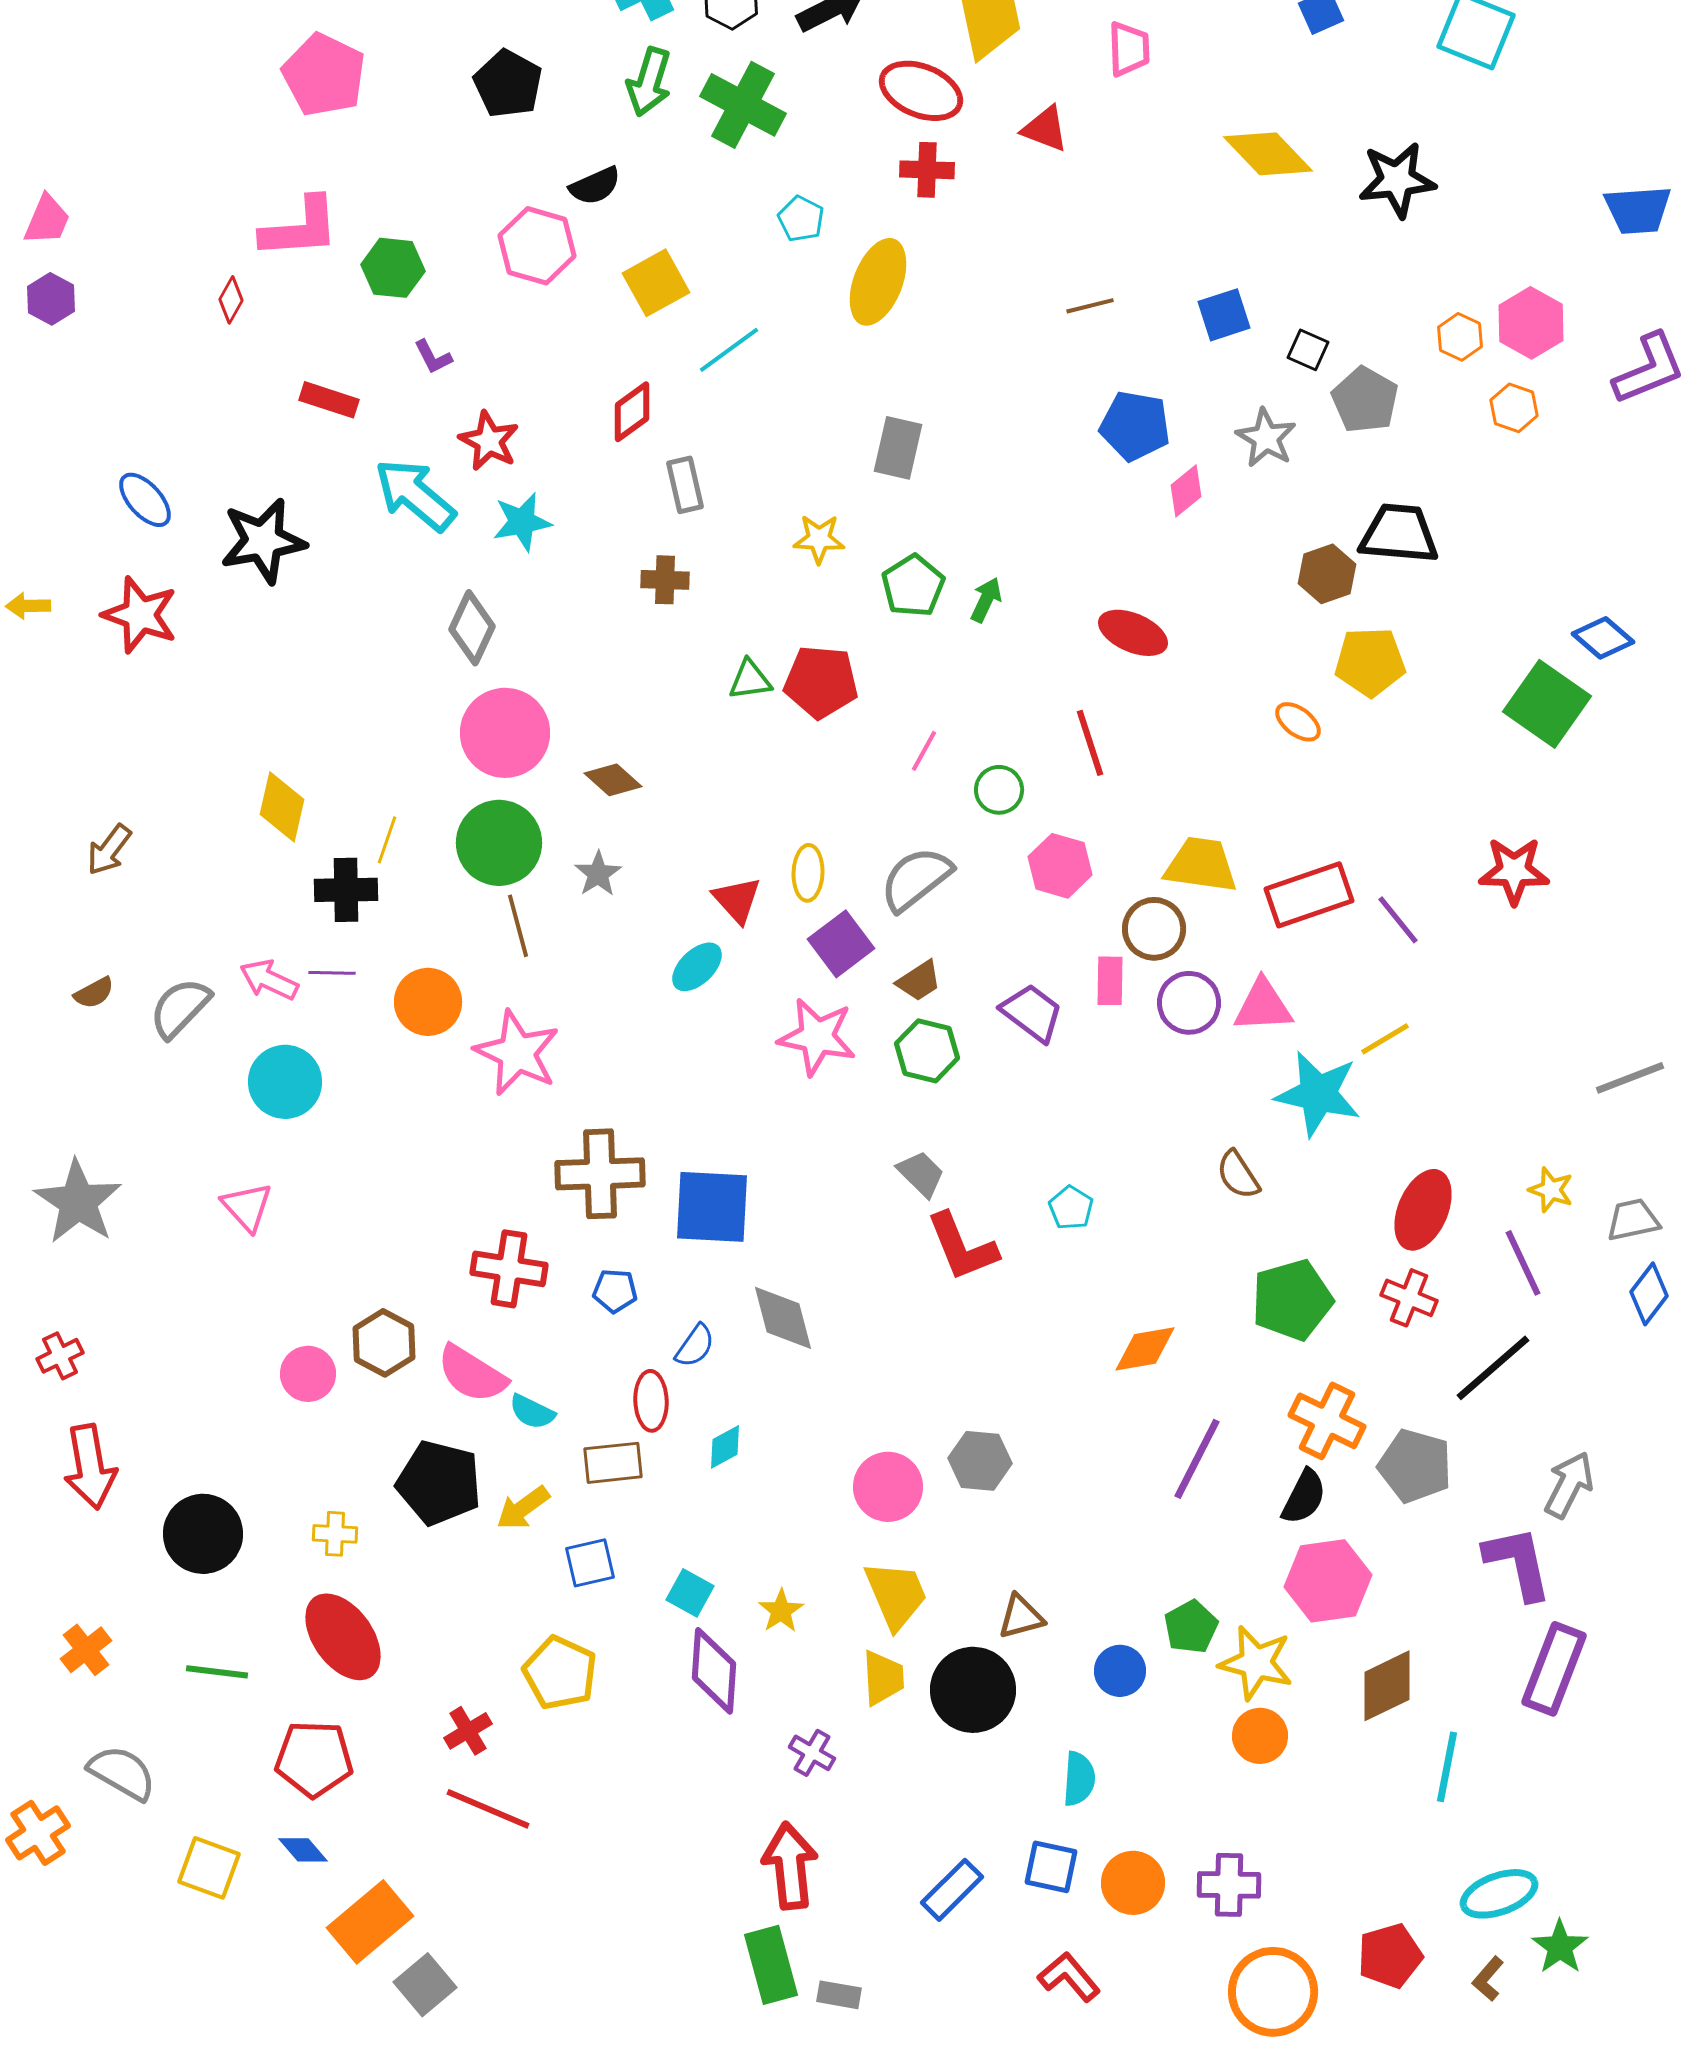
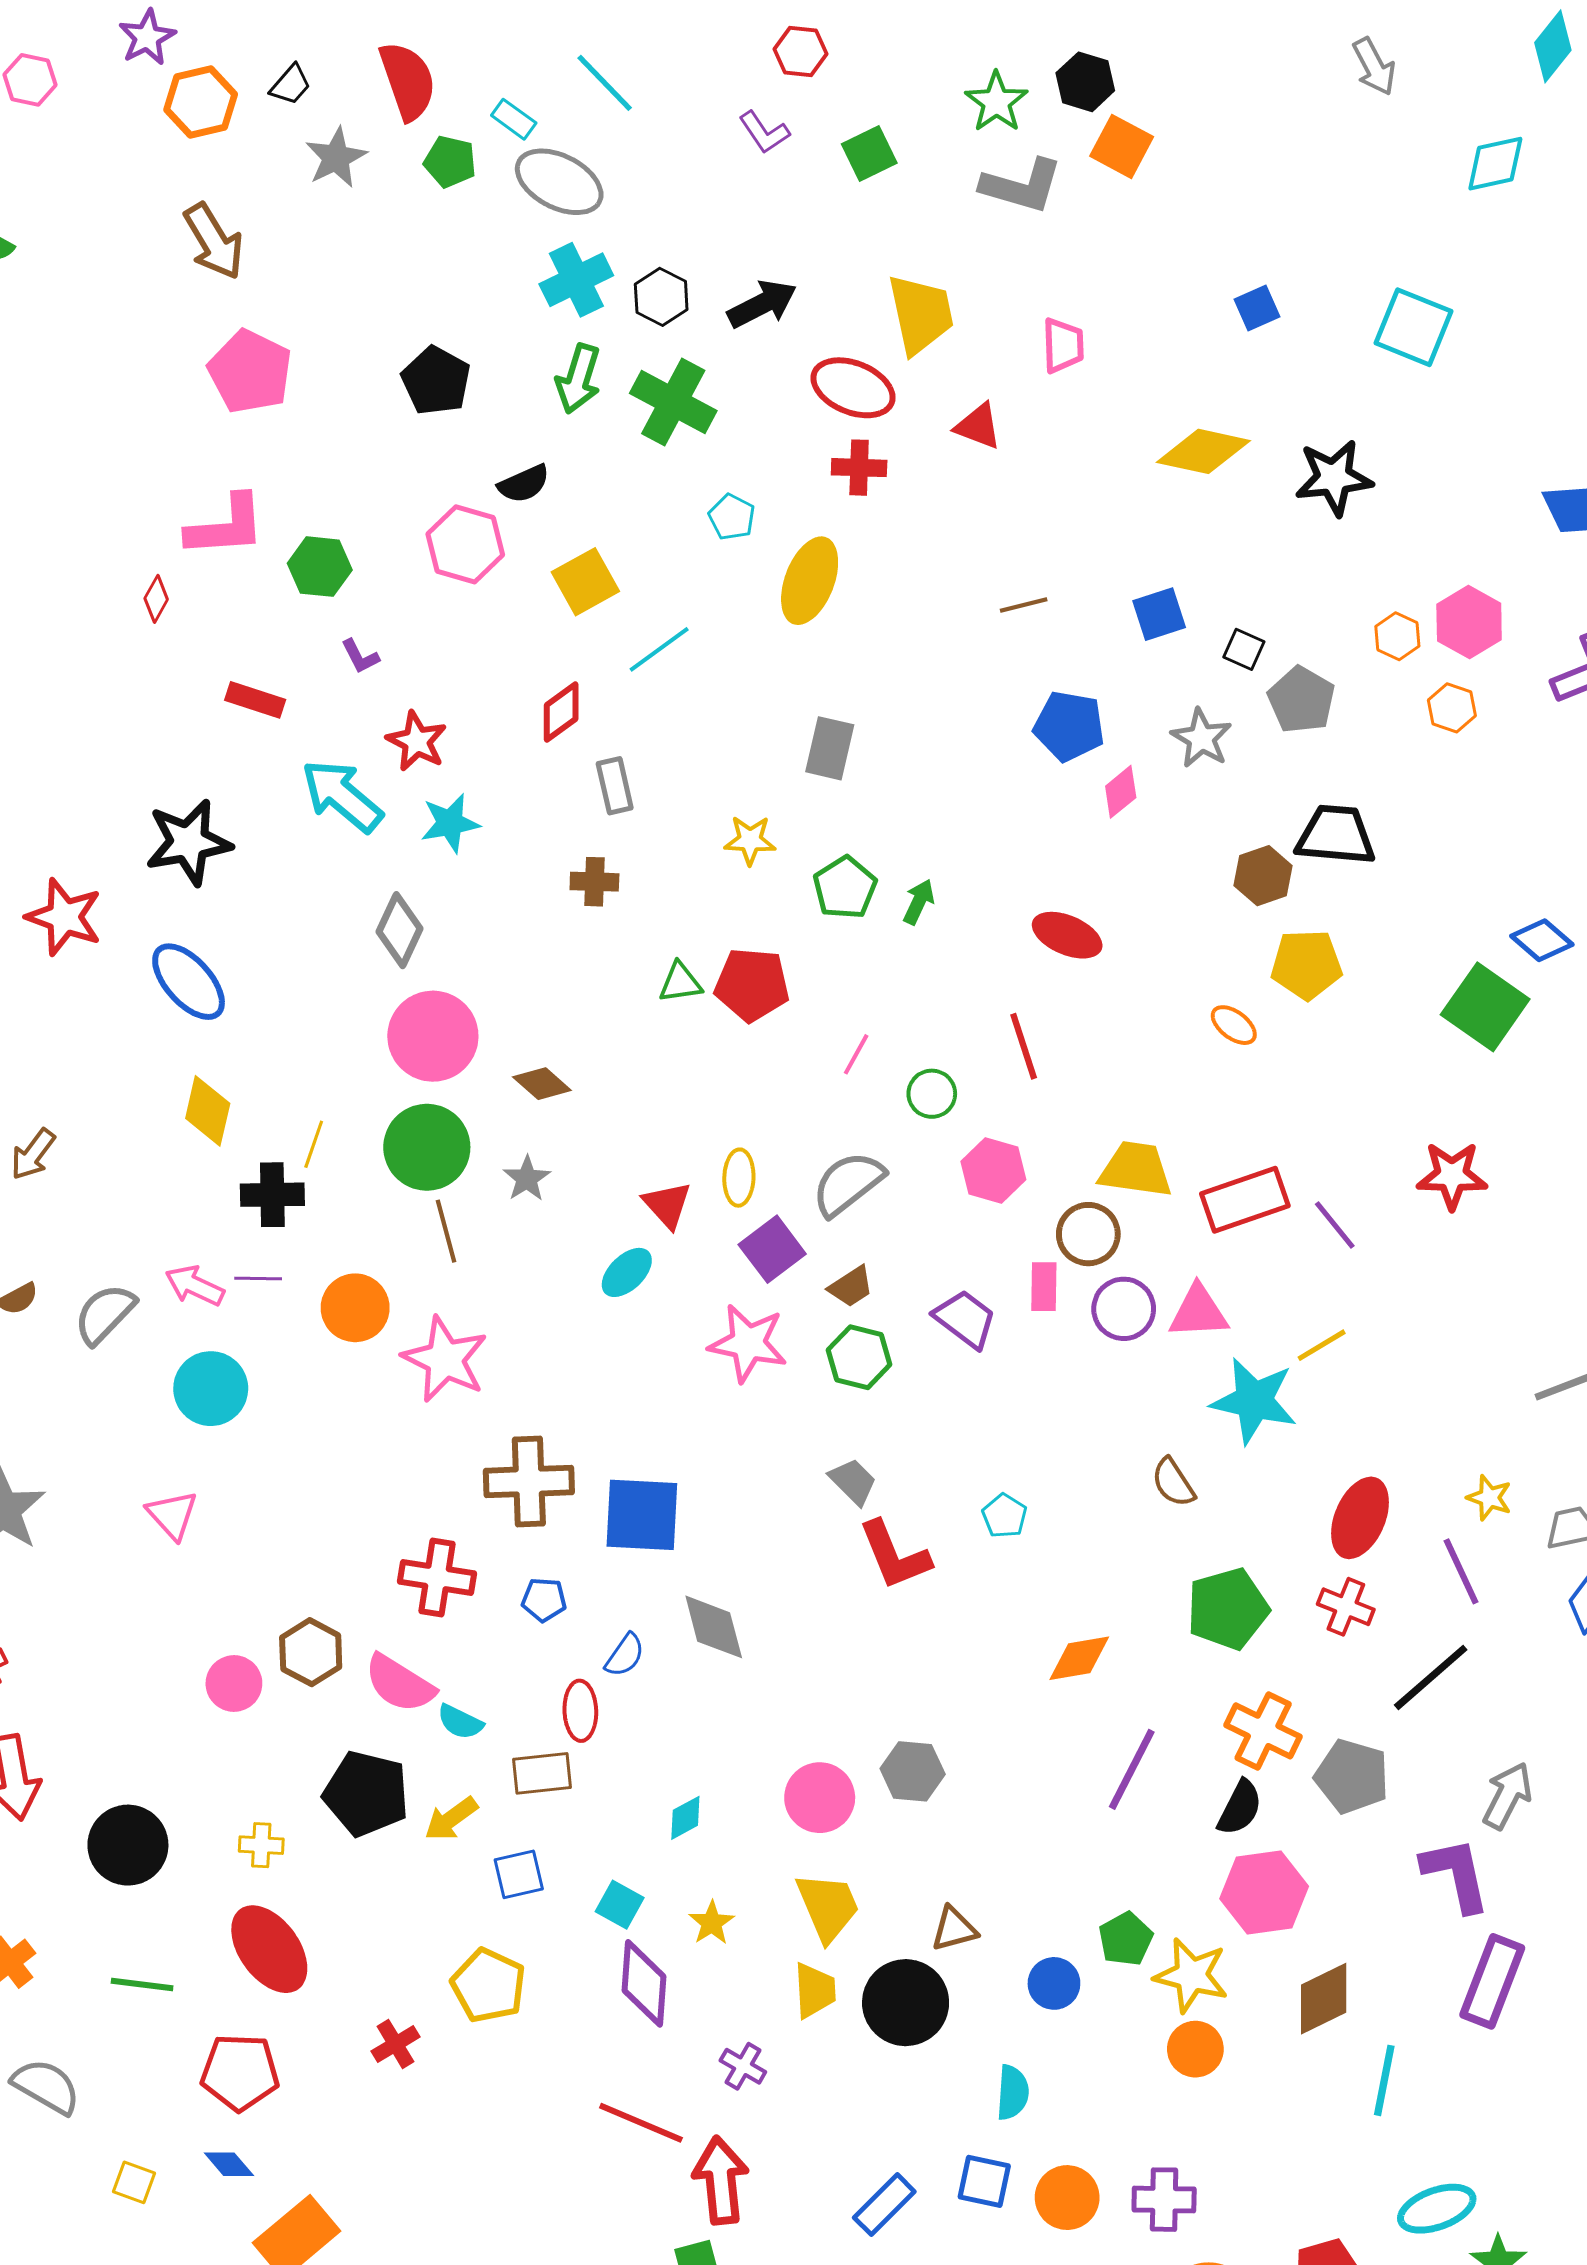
yellow diamond: (1268, 154) -> (1203, 451), turned -34
blue ellipse: (145, 500) -> (189, 982), moved, size x1.4
cyan diamond: (725, 1447) -> (685, 1818), moved
red line: (488, 1809) -> (641, 2123), moved
yellow square: (209, 1868) -> (134, 2182), size x0.7

